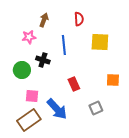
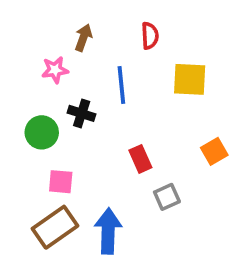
orange square: (113, 80) -> (214, 151), turned -32
gray square: (96, 108) -> (167, 197), moved
blue arrow: (57, 109) -> (108, 231), moved, turned -135

